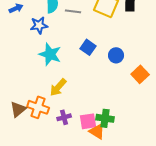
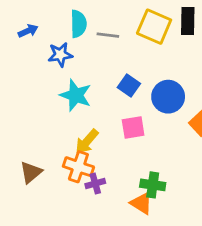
blue circle: (116, 55) -> (168, 97), size x1.5
orange cross: (38, 107) -> (78, 167), moved
pink square: (88, 121) -> (133, 127), moved

